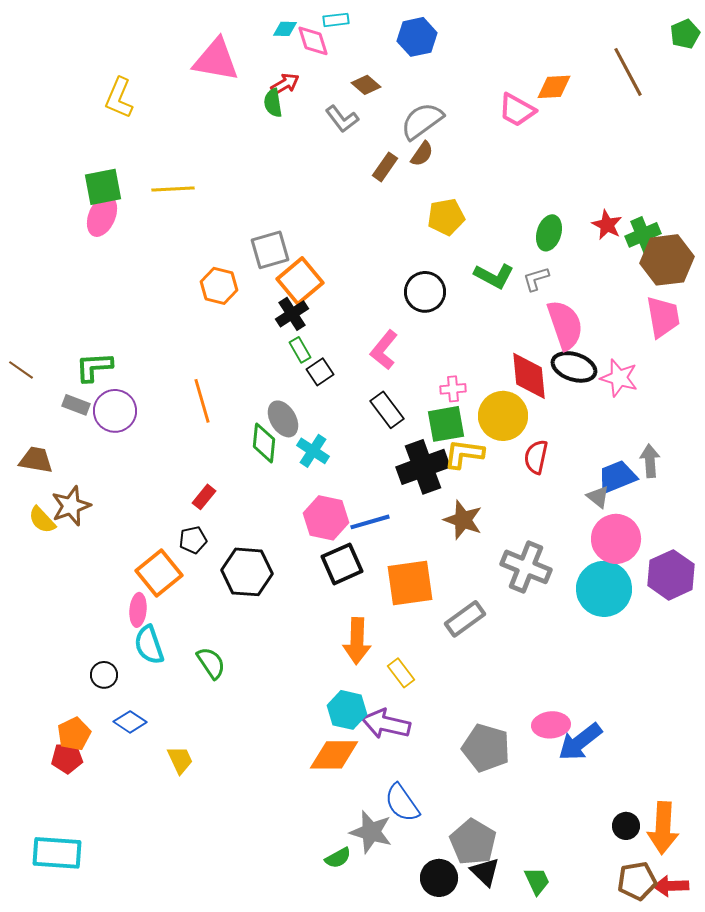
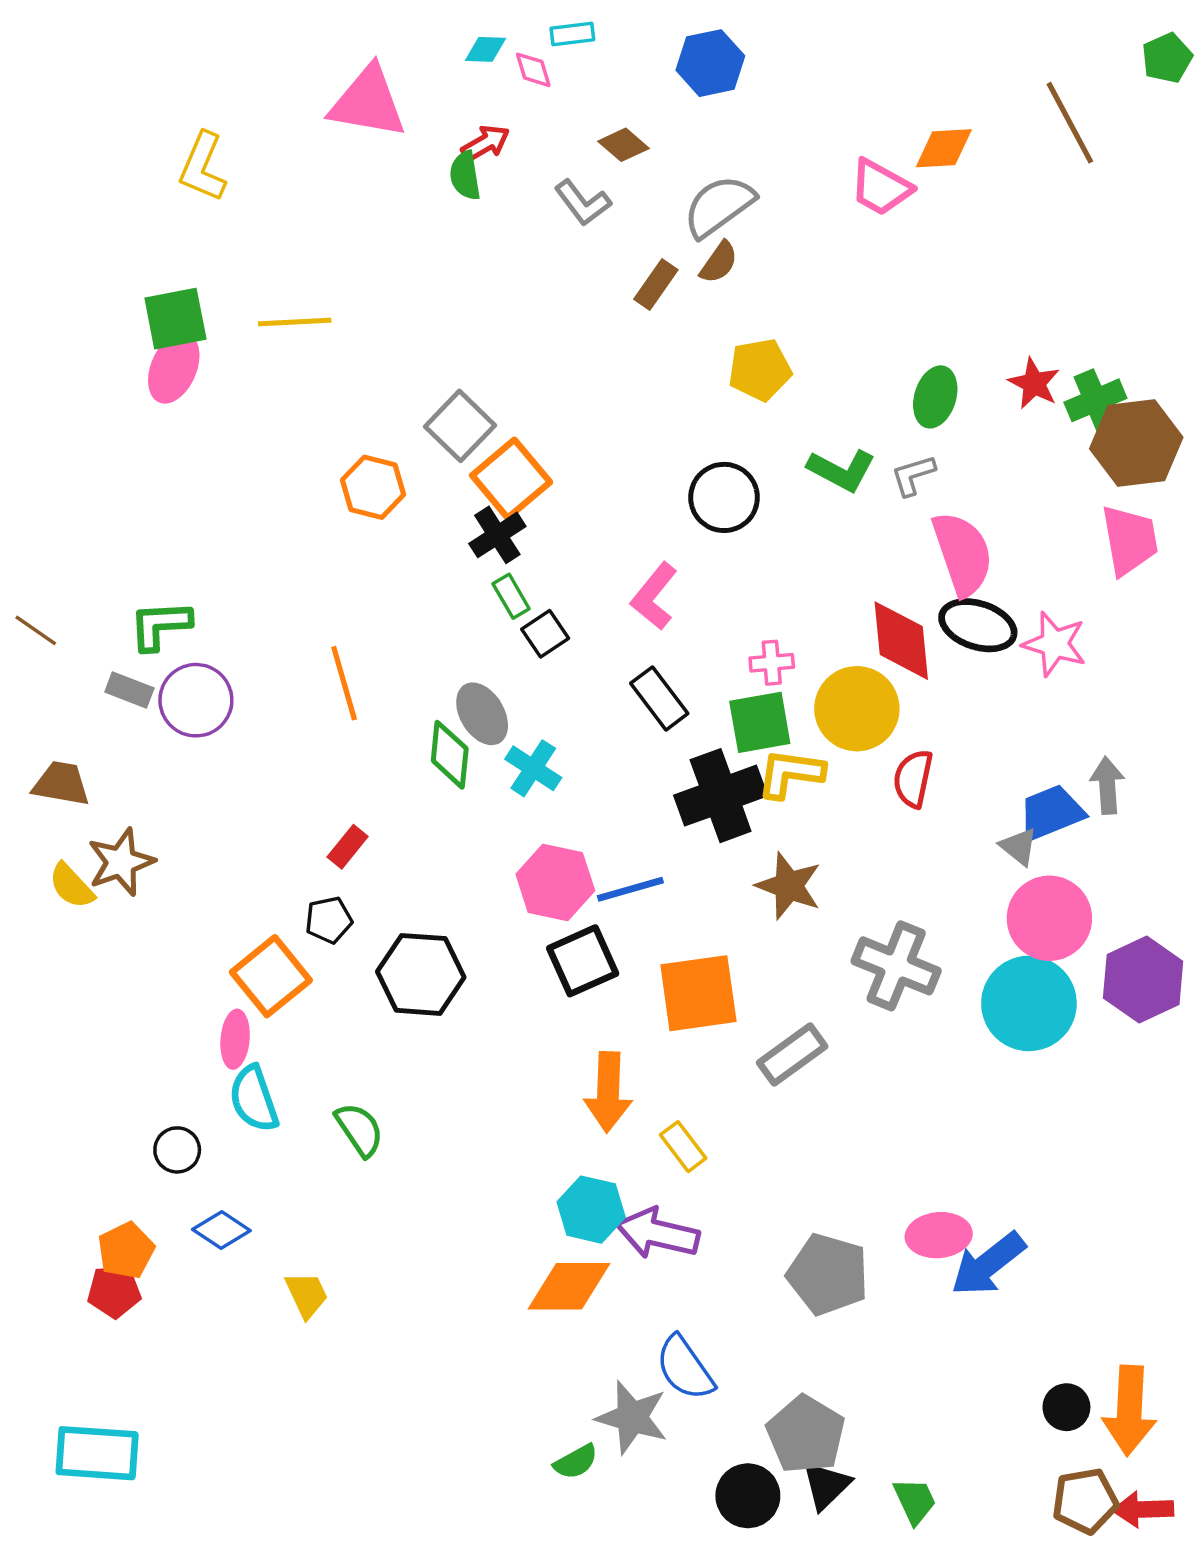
pink diamond: (313, 41) -> (533, 70), size x0.7
gray square: (270, 250) -> (460, 426), turned -30
black triangle: (485, 872) -> (826, 1486), turned 32

